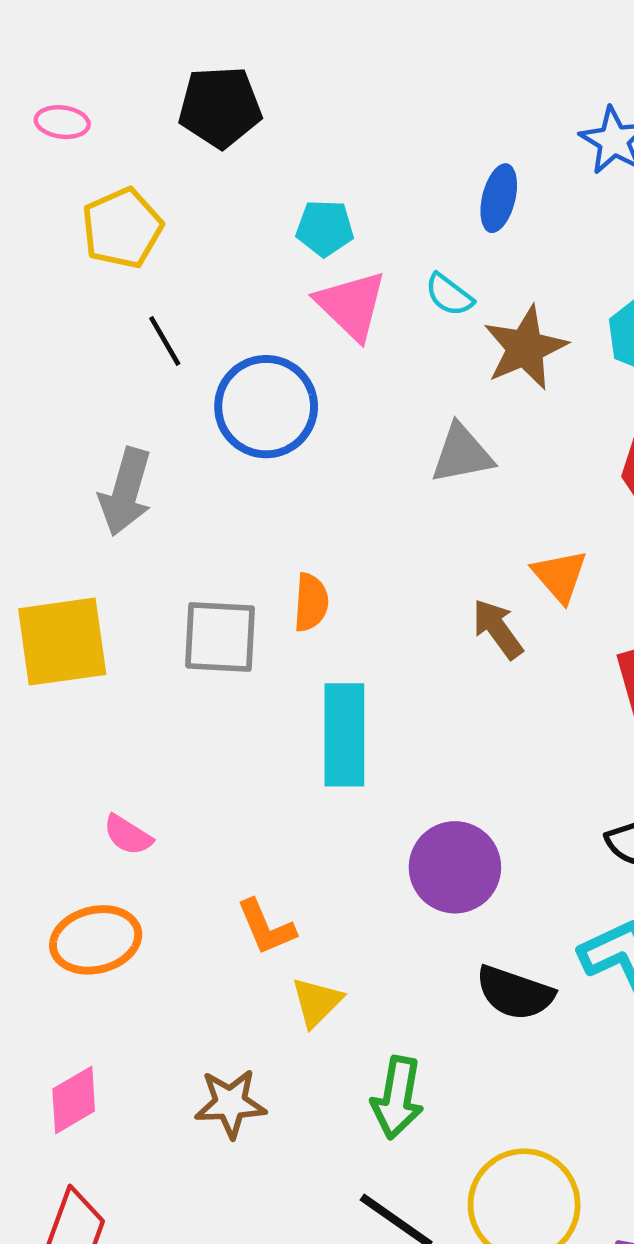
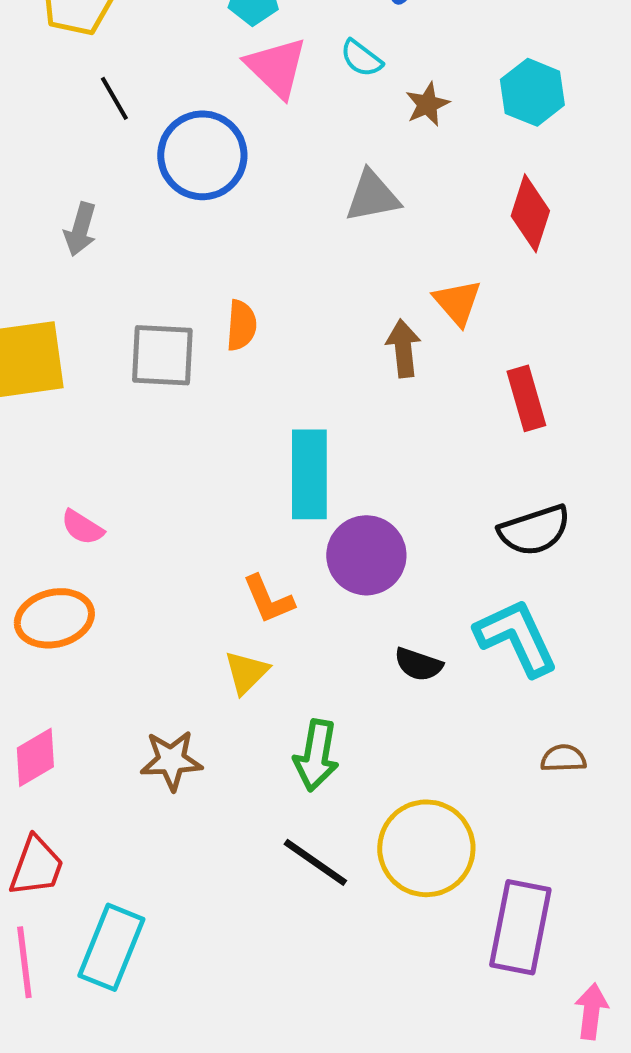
brown star: (525, 348) -> (427, 104), size x0.6
gray arrow: (126, 492) -> (80, 229), size x0.7
brown arrow: (498, 629) -> (403, 348), turned 30
cyan rectangle: (344, 735) -> (309, 474), moved
orange L-shape: (266, 927) -> (268, 599), moved
black semicircle: (515, 993) -> (418, 664), size x0.7

